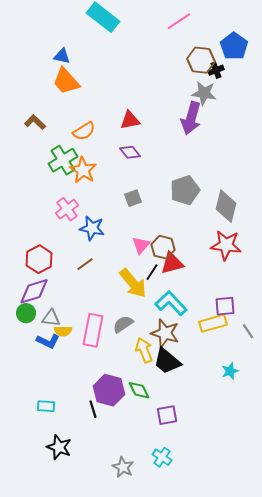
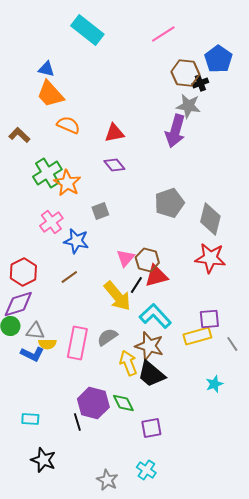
orange semicircle: (84, 131) -> (68, 125), moved, turned -125
gray square: (133, 198) -> (100, 211), moved

